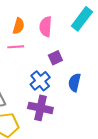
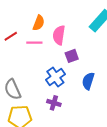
pink semicircle: (46, 27) -> (59, 35), moved
purple cross: (40, 108) -> (54, 103), size x0.6

